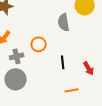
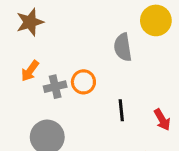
gray cross: (17, 56) -> (55, 87), moved

